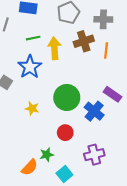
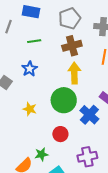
brown cross: (84, 41) -> (72, 46), moved
yellow arrow: (54, 48) -> (74, 73), moved
blue star: (30, 67) -> (30, 69), size x0.7

